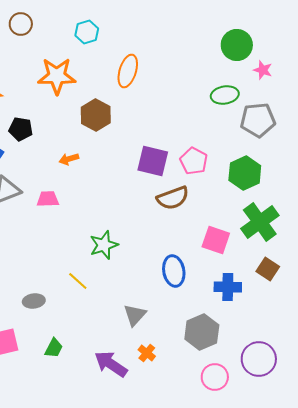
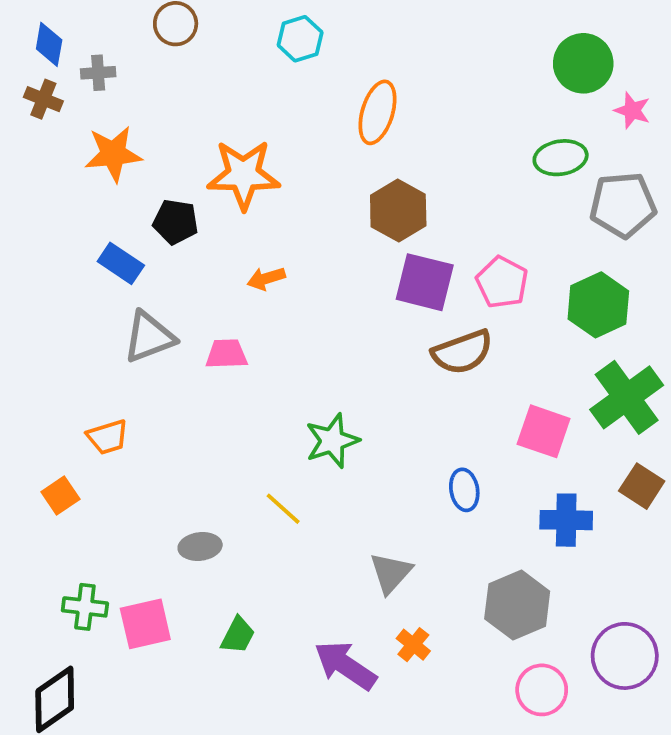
orange star: (57, 76) -> (243, 175), moved
brown hexagon: (96, 115) -> (398, 211), moved
blue ellipse: (174, 271) -> (464, 490), size x0.7

